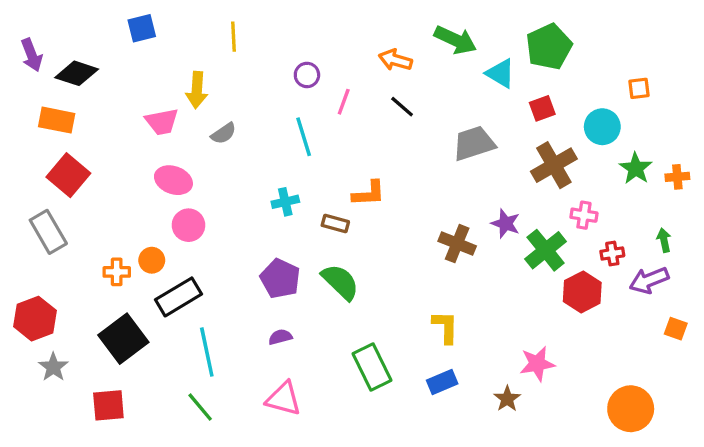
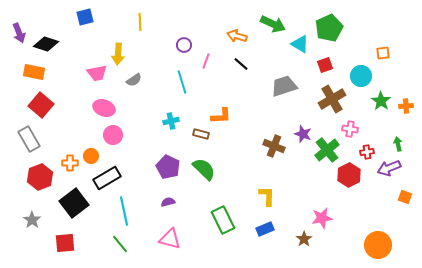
red hexagon: (35, 319) -> (40, 177), moved

